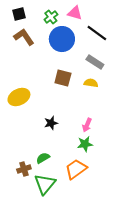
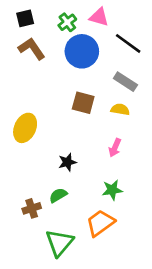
yellow ellipse: (19, 97) -> (25, 128), turned -40
pink arrow: (87, 125) -> (115, 148), moved
green semicircle: (43, 158) -> (58, 195), moved
brown cross: (24, 169) -> (32, 208), moved

